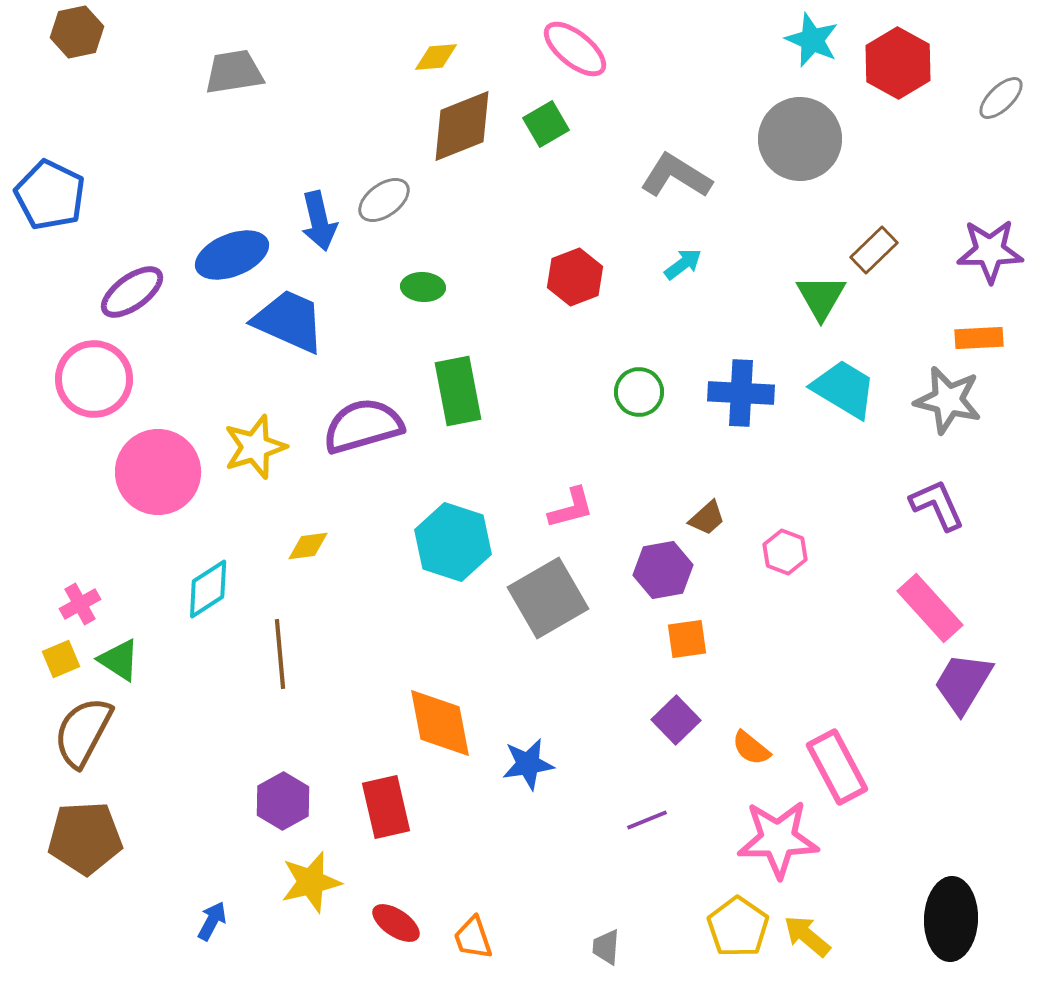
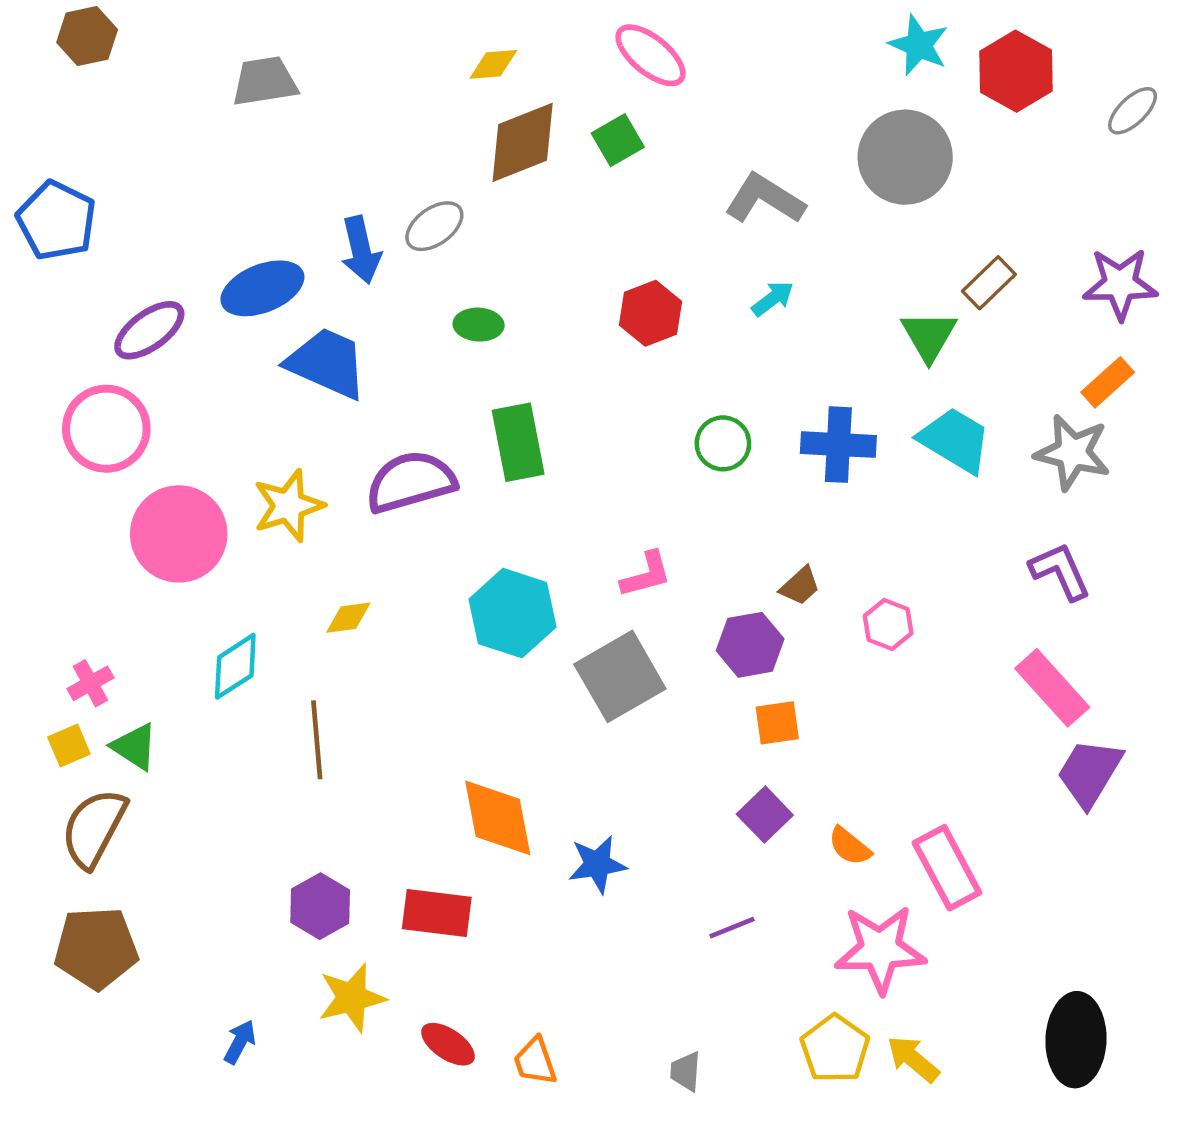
orange rectangle: (979, 338) -> (1108, 382), turned -39
red rectangle: (386, 807) -> (437, 913), turned -70

